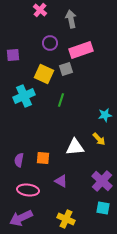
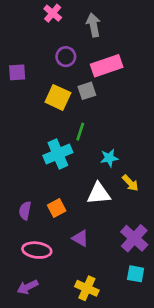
cyan cross: (24, 96) -> (58, 154), moved
cyan star: (105, 115) -> (109, 158), moved
orange square: (43, 158) -> (57, 208), turned -32
purple arrow: (21, 218) -> (28, 287), size x0.7

